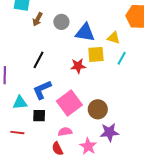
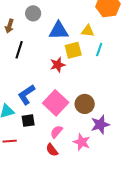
gray circle: (61, 22) -> (33, 13), moved
black line: (38, 60) -> (19, 50), moved
pink semicircle: (65, 132) -> (56, 132), turned -32

